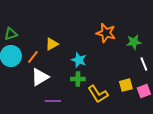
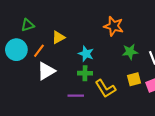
green triangle: (11, 34) -> (28, 25), moved
green star: (134, 42) -> (130, 52), moved
purple line: (53, 101) -> (76, 96), moved

